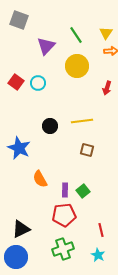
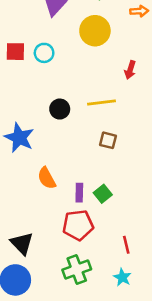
red square: (16, 82) -> (15, 52), turned -35
red arrow: (107, 88) -> (130, 70), moved
black triangle: (21, 229) -> (22, 243), turned -48

